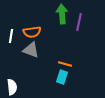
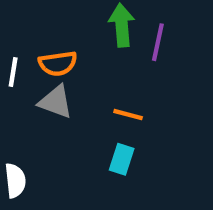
orange line: (65, 64) -> (128, 115), moved

